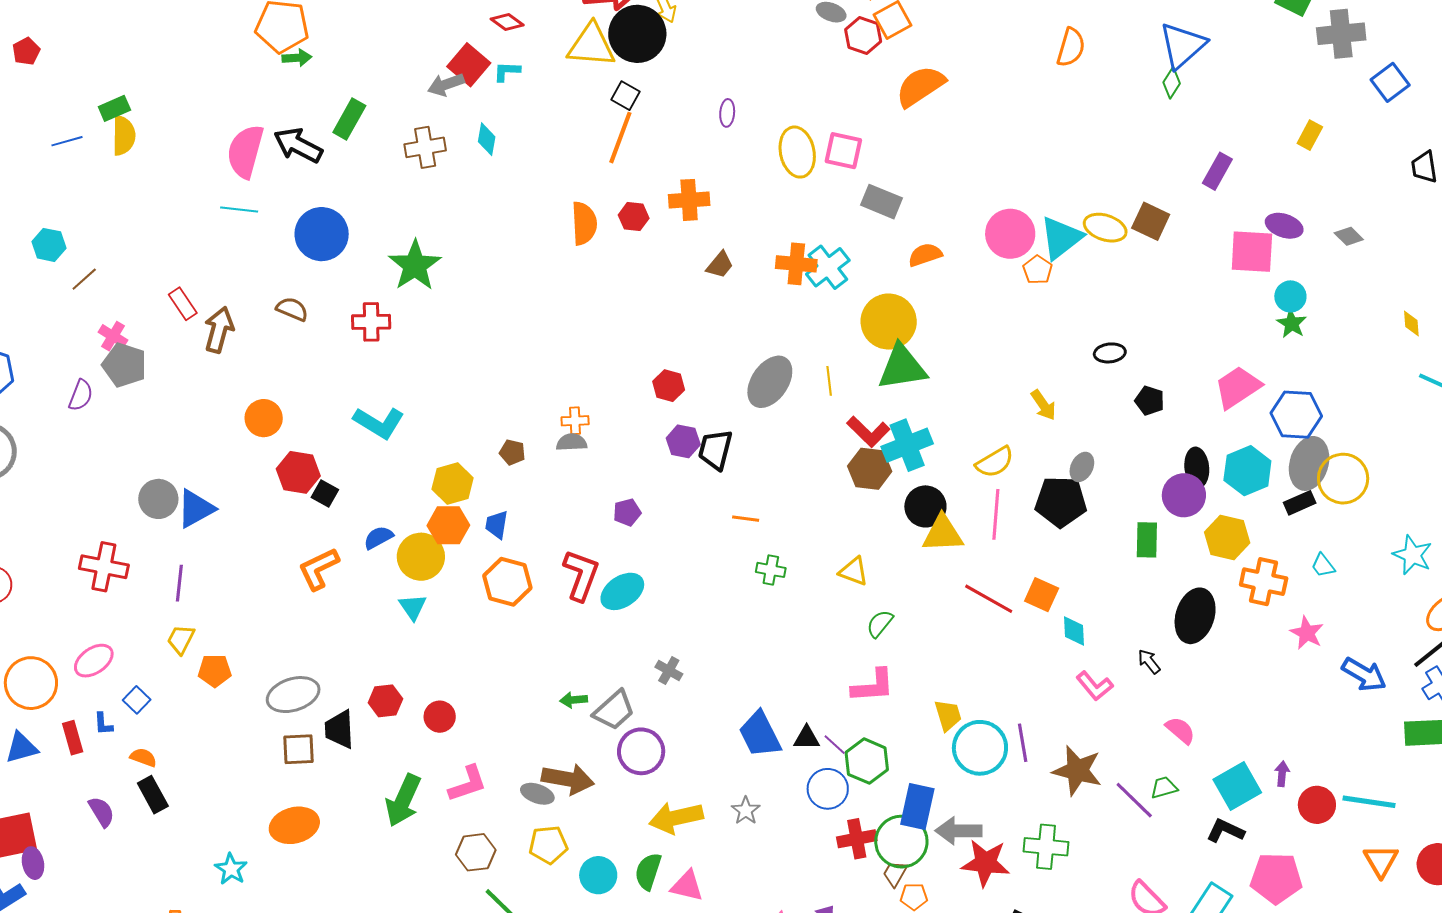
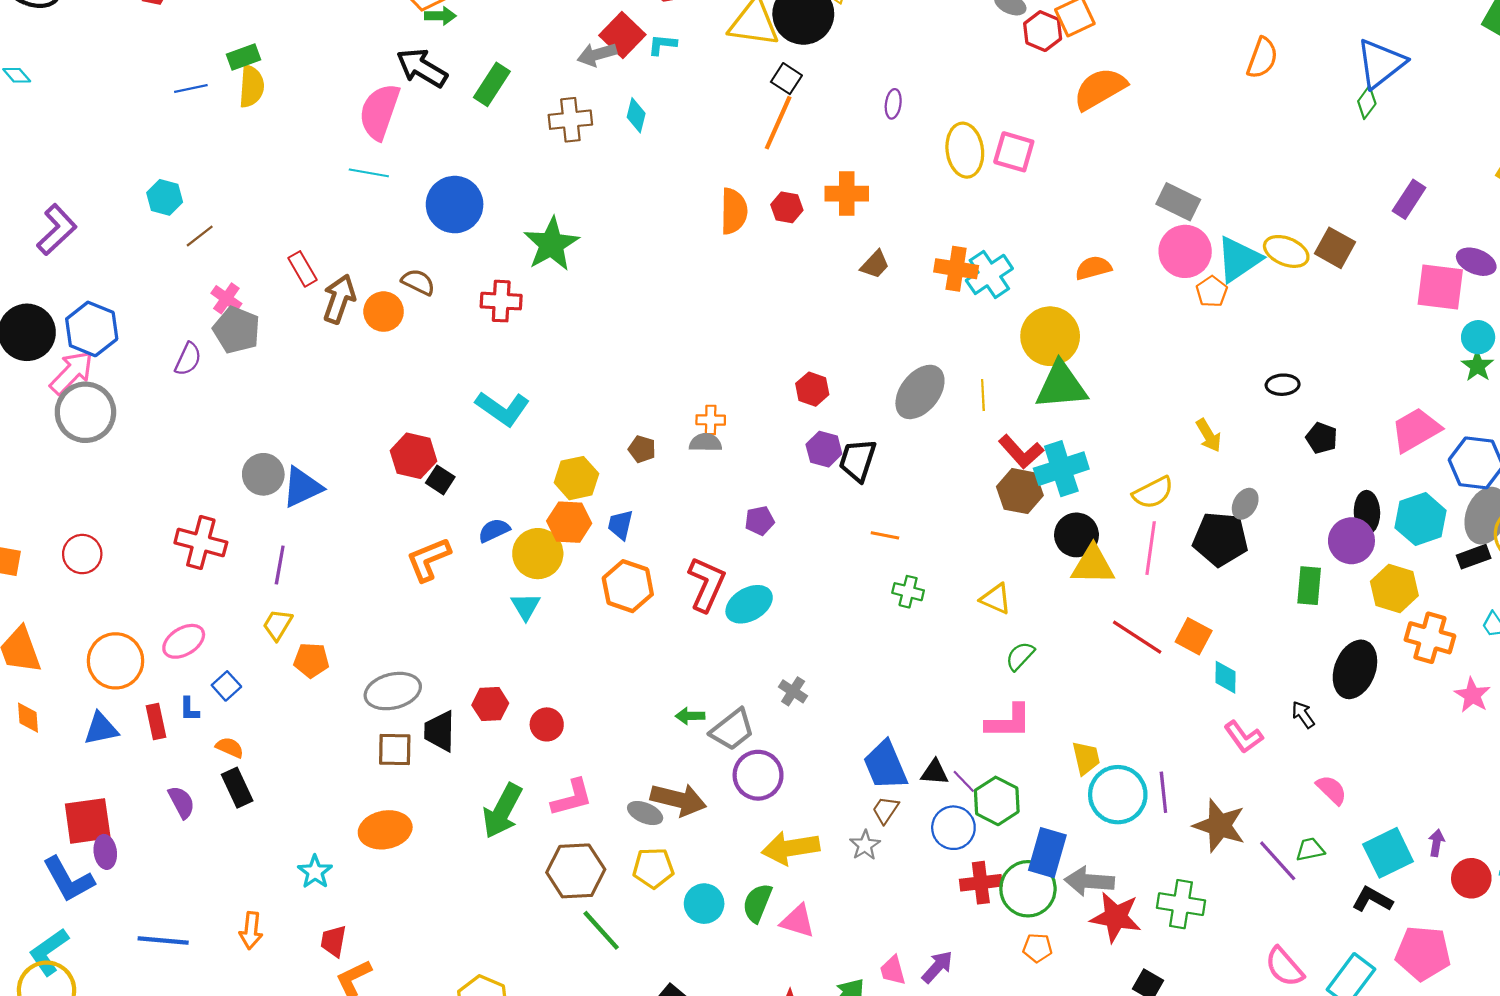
black arrow: (298, 145) -> (422, 68), moved
gray rectangle: (882, 202) -> (1178, 202), moved
orange circle: (264, 418) -> (384, 312), moved
brown hexagon: (476, 852) -> (576, 871), size x1.4
brown trapezoid: (895, 874) -> (885, 810), moved

